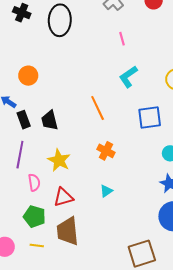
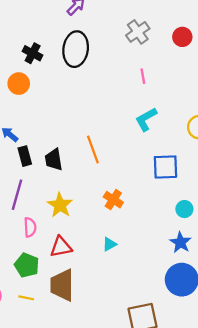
black cross: (22, 13) -> (33, 53), moved
orange circle: (28, 76) -> (19, 84), moved
orange line: (98, 108) -> (93, 149), moved

